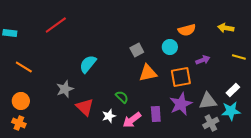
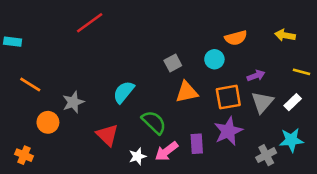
red line: (56, 25) -> (90, 23), moved
cyan semicircle: (88, 64) -> (124, 92), moved
gray star: (65, 89) -> (73, 102), moved
white rectangle: (233, 90) -> (293, 102), moved
green semicircle: (122, 97) -> (154, 122), size x1.5
orange circle: (21, 101) -> (48, 122), moved
gray triangle: (208, 101) -> (262, 102), moved, turned -42
white star: (109, 116) -> (137, 156), moved

